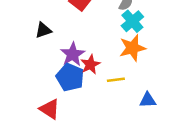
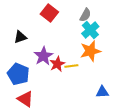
blue pentagon: (70, 77) -> (18, 74), moved
yellow line: (116, 80) -> (71, 66), moved

